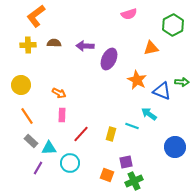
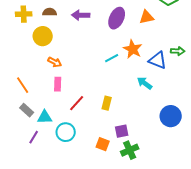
purple ellipse: (109, 59) -> (117, 18), moved
yellow circle: (21, 85) -> (43, 36), moved
cyan line: (132, 126) -> (112, 58), moved, turned -48

